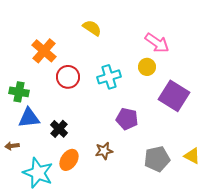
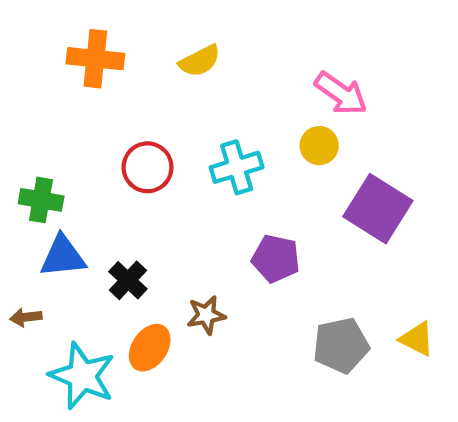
yellow semicircle: (92, 28) -> (200, 61), turned 120
orange cross: (44, 51) -> (95, 59), moved, turned -35
brown star: (104, 151) -> (206, 315), moved

